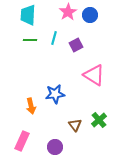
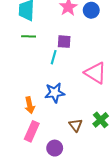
cyan line: (54, 38) -> (54, 57), moved
purple square: (76, 45) -> (64, 42), moved, turned 32
pink rectangle: (22, 141) -> (32, 131), moved

